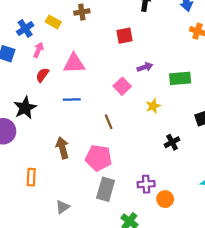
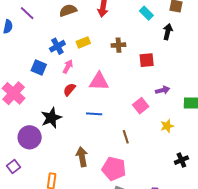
brown cross: (82, 12) -> (118, 45), moved
yellow rectangle: (53, 22) -> (83, 42), turned -56

